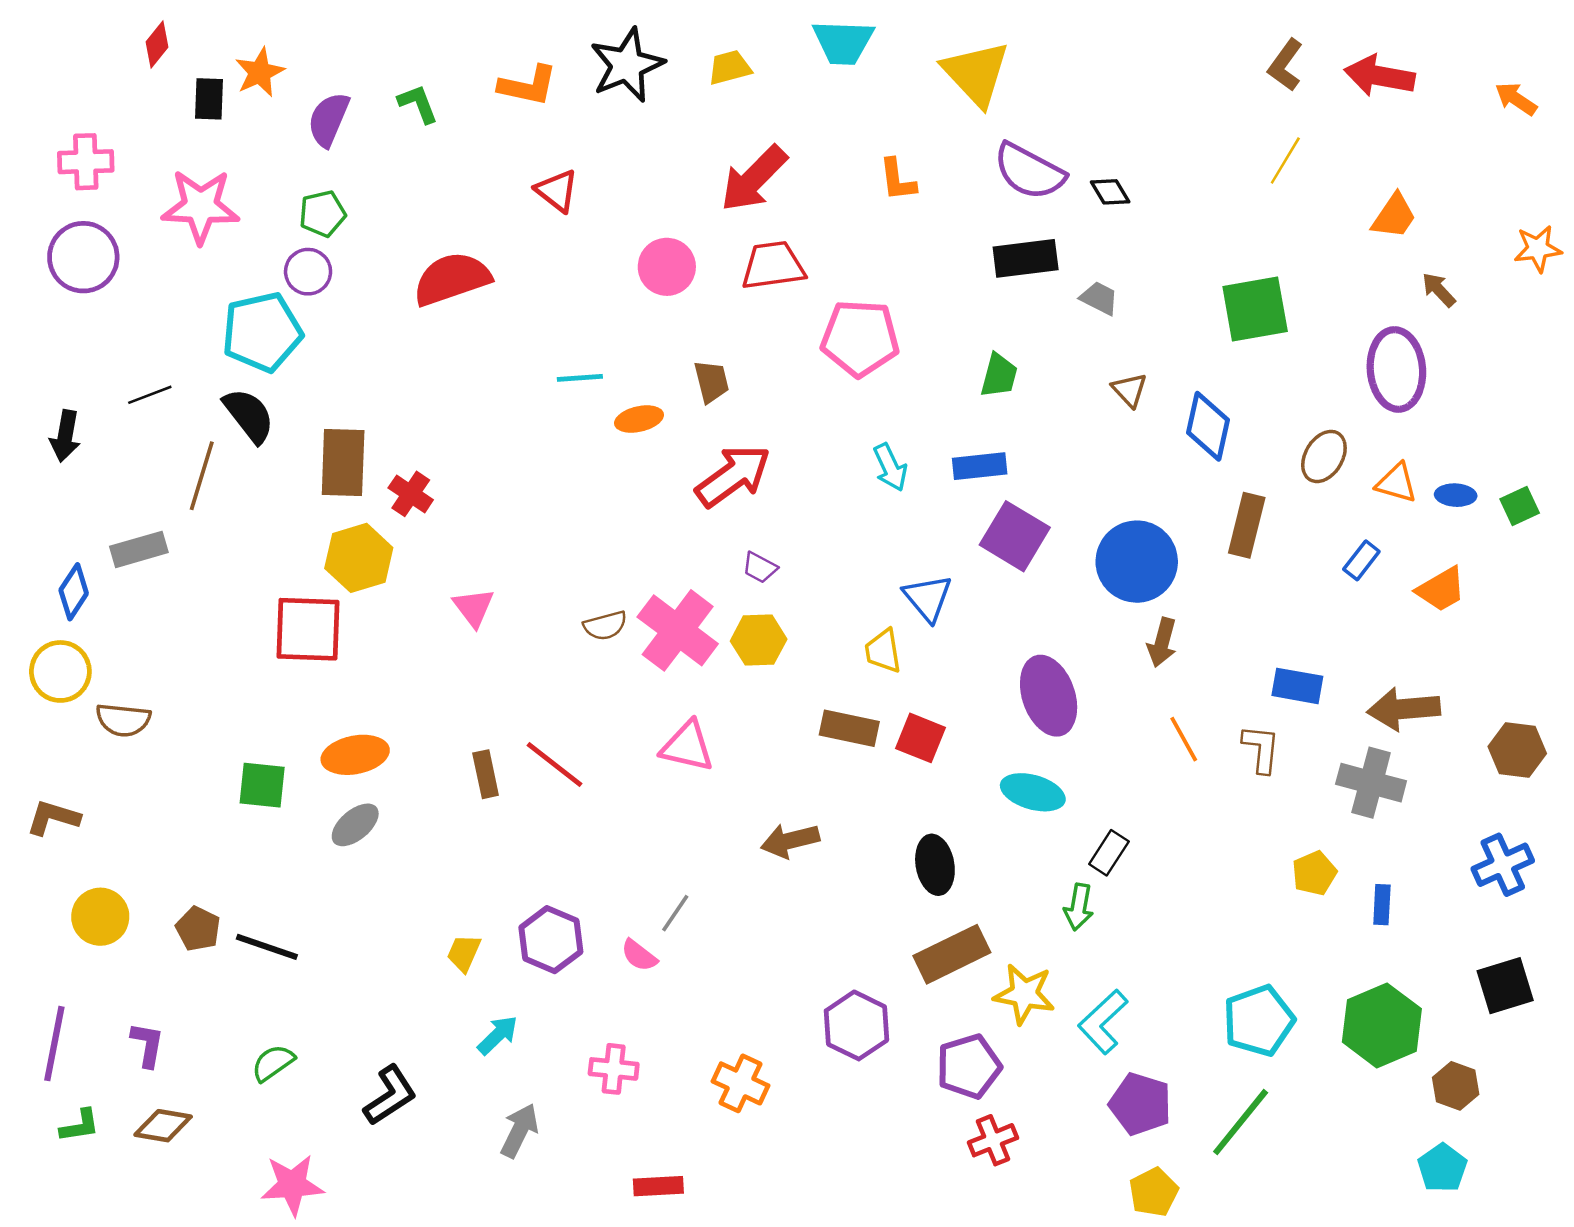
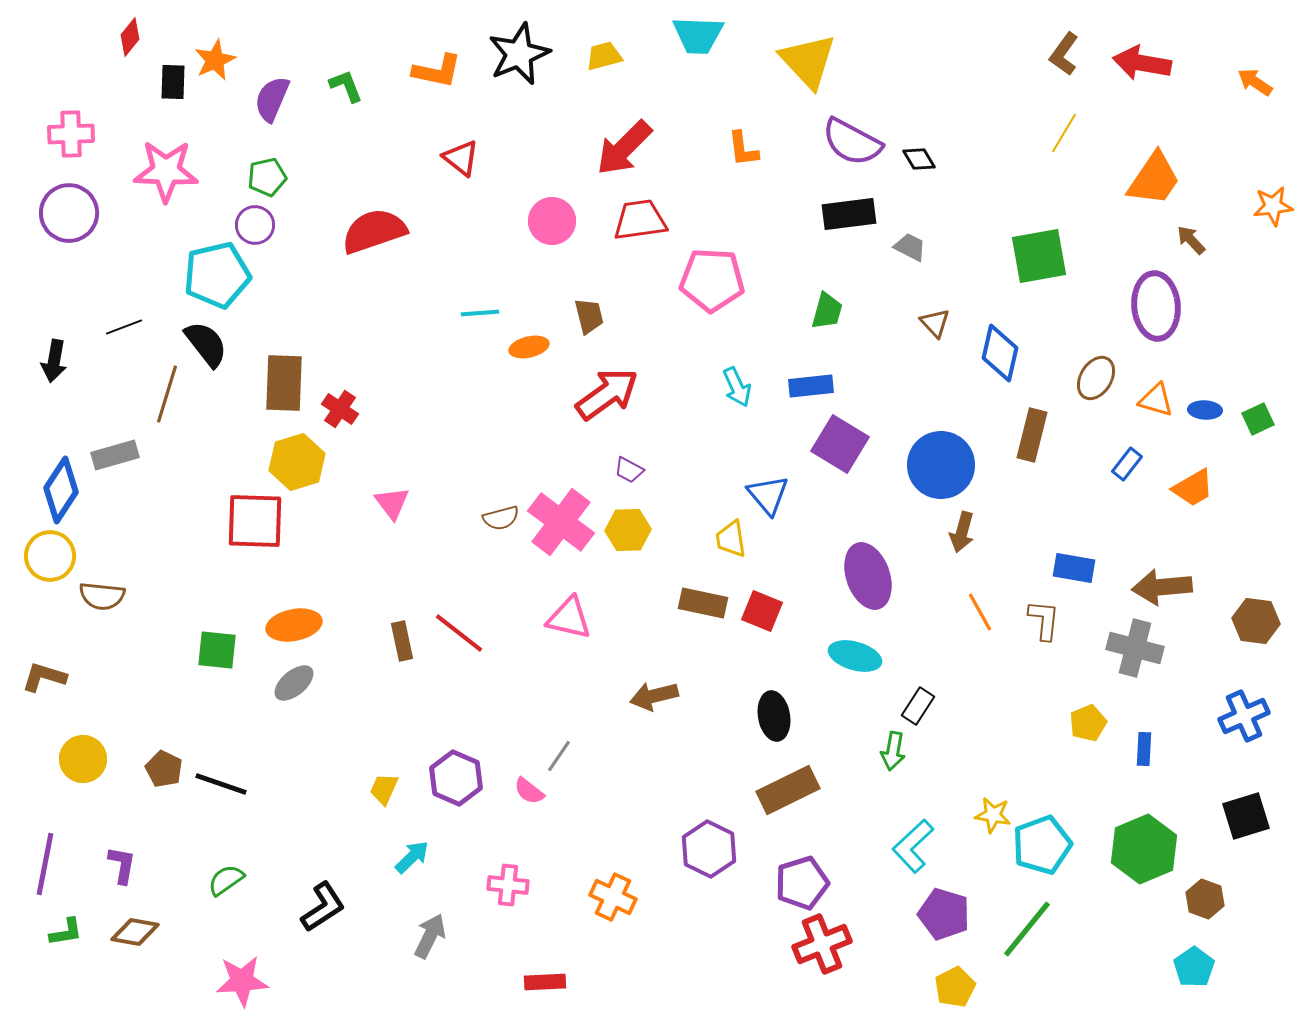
orange trapezoid: (1394, 216) -> (1154, 179), size x1.4
blue diamond: (74, 592) -> (61, 490), size x1.4
yellow star: (1024, 994) -> (993, 815), moved, size x0.7
red cross: (993, 1140) -> (822, 944), size x1.4

